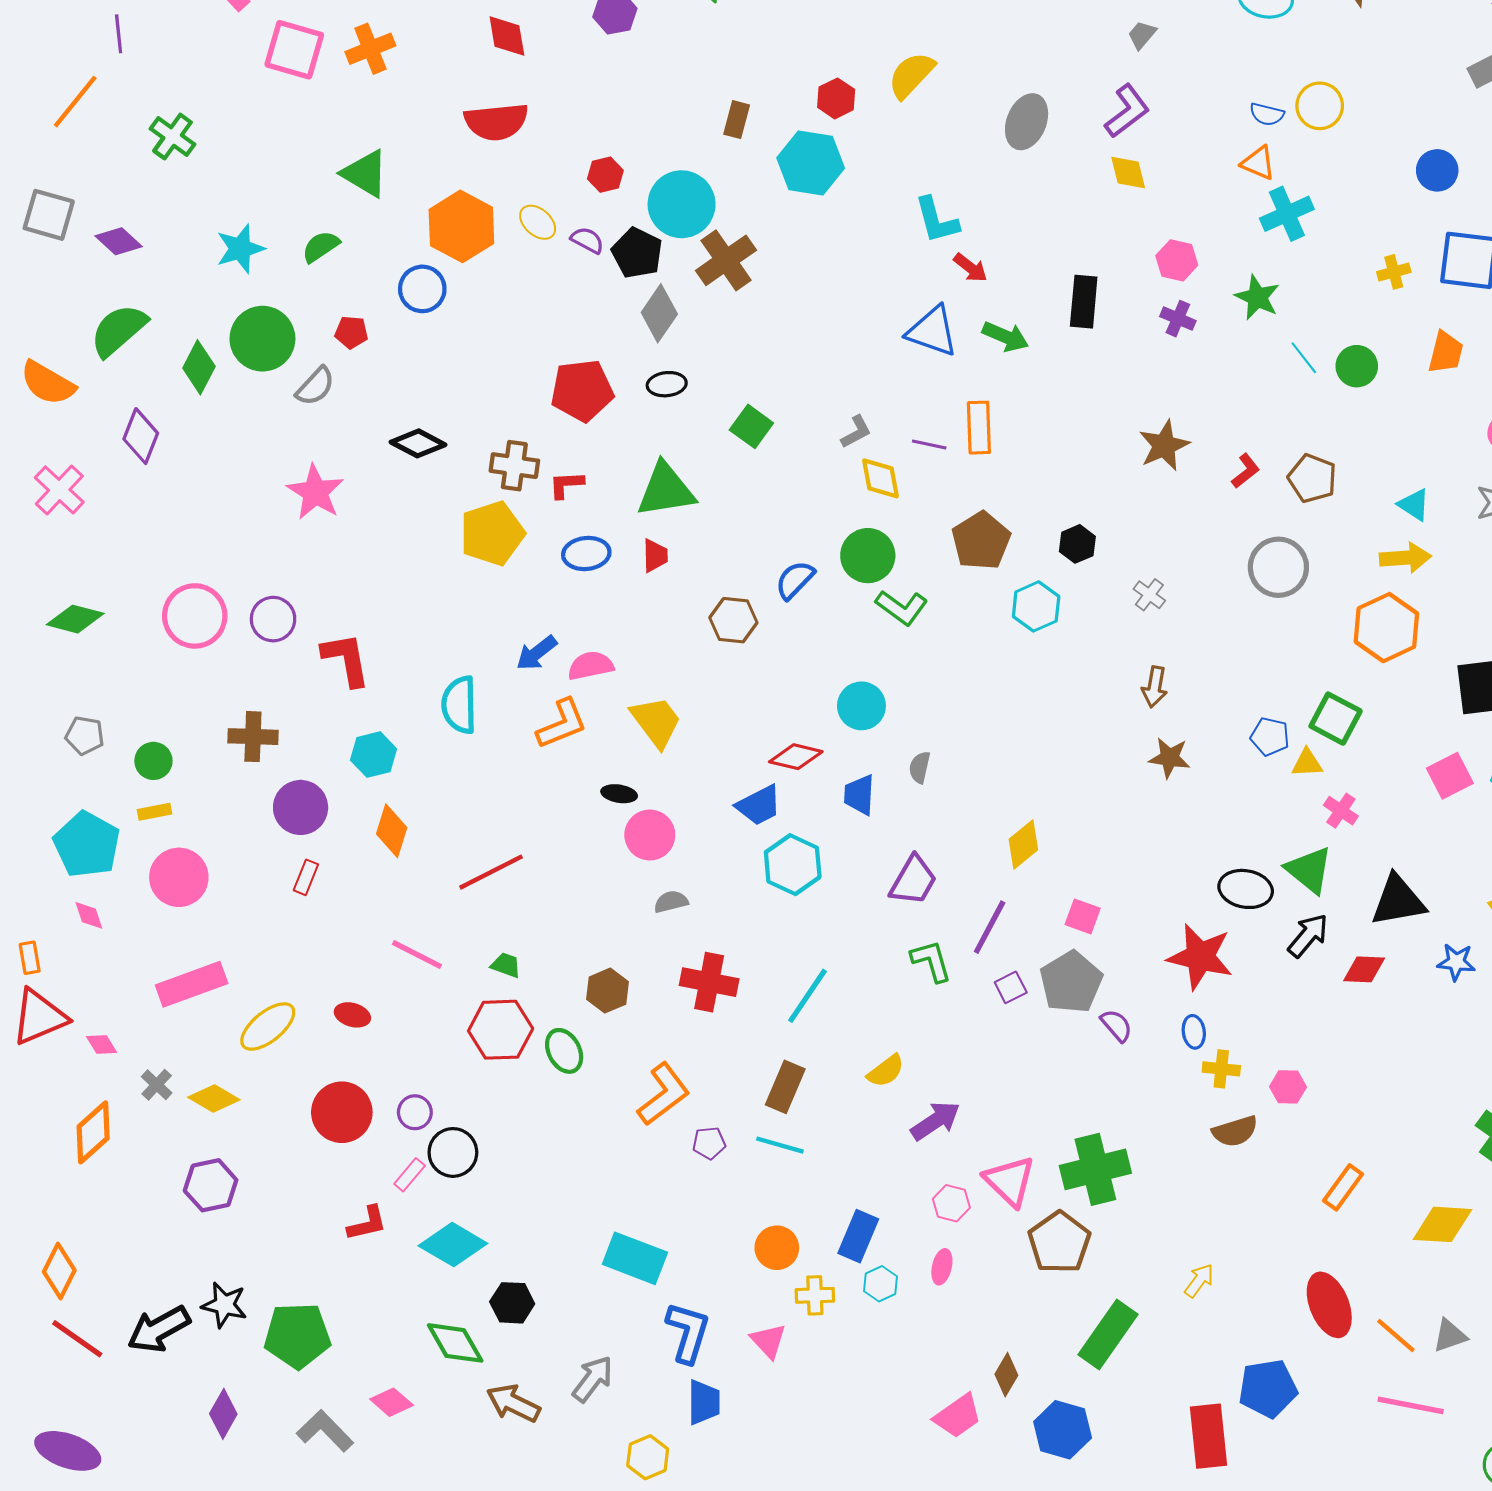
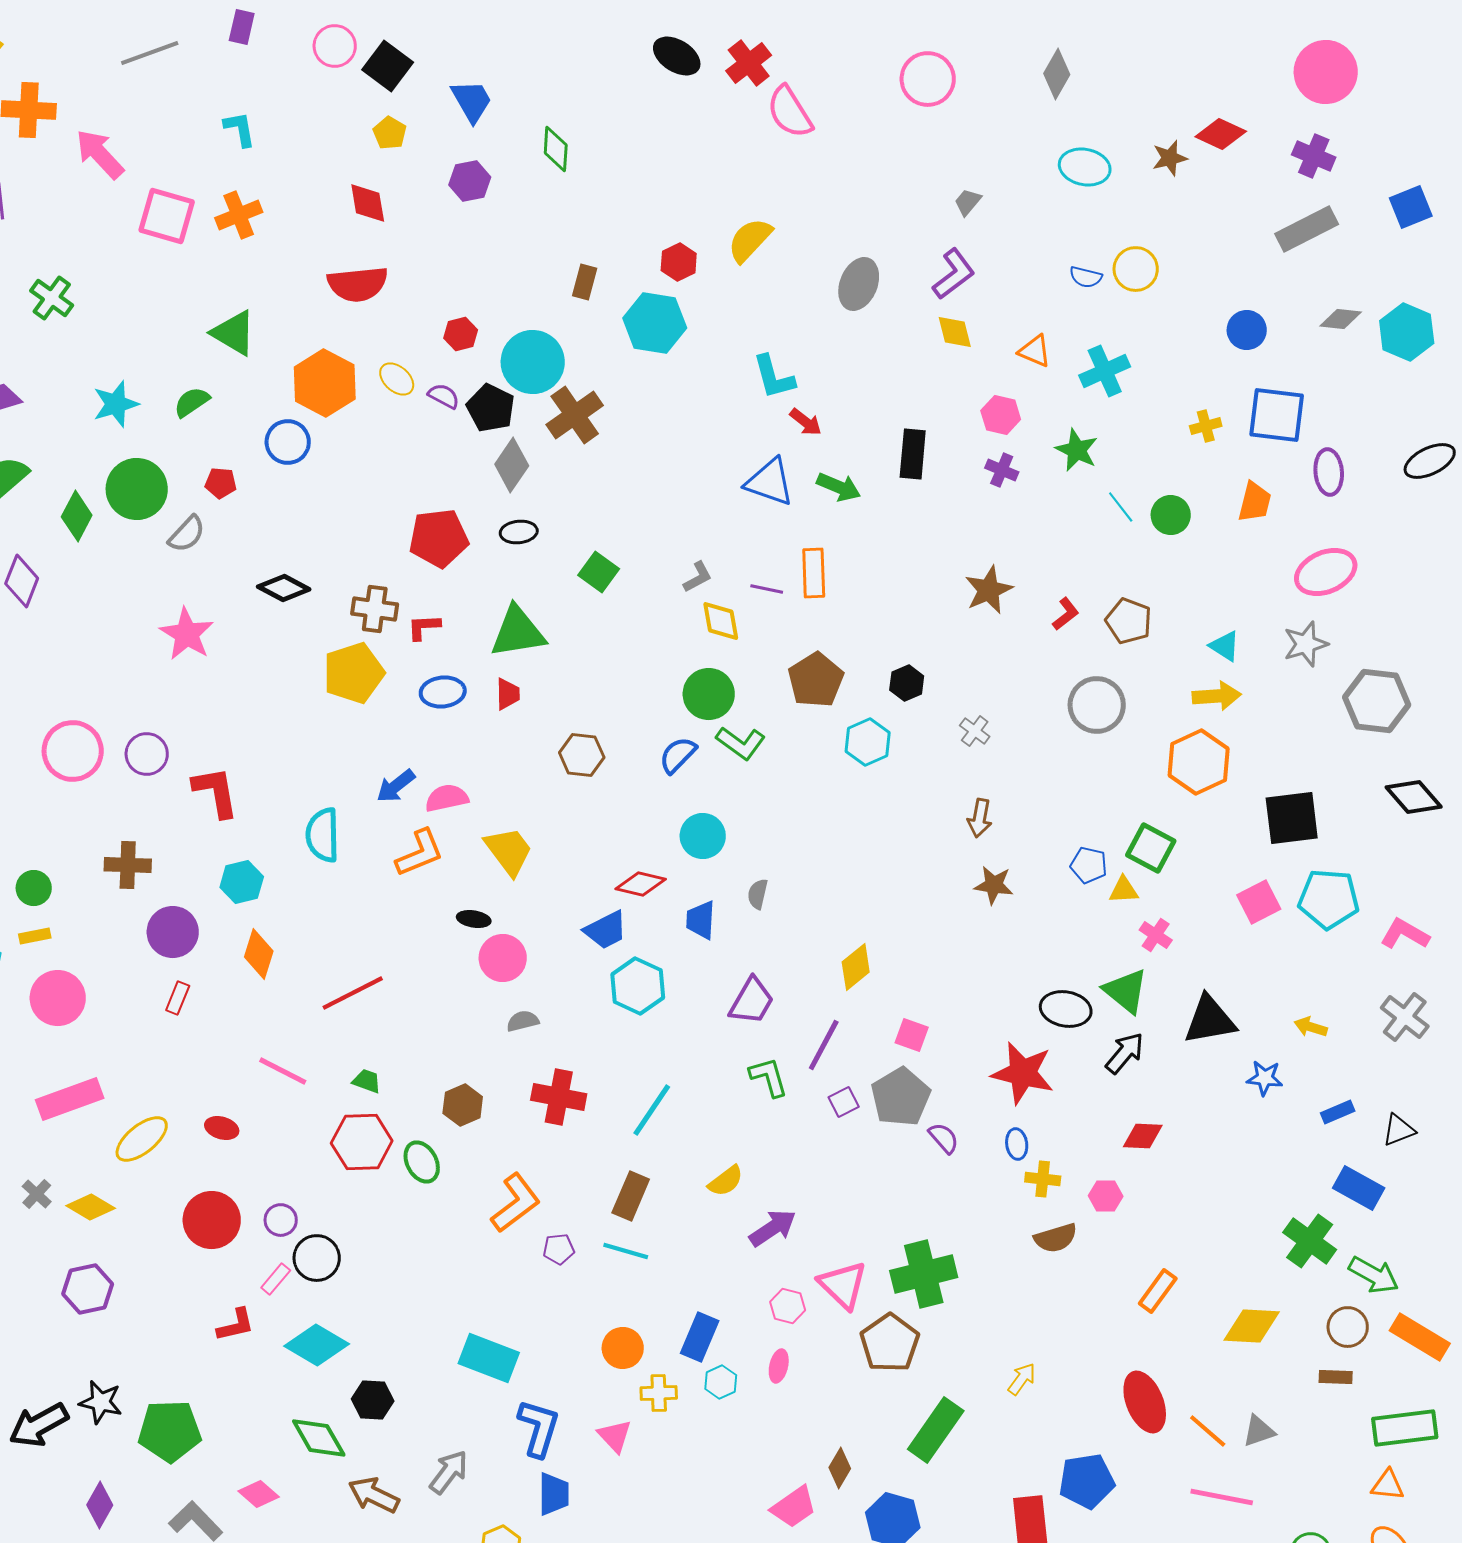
orange triangle: (1258, 163) -> (1035, 351), moved
blue semicircle: (795, 580) -> (678, 755), moved
red diamond: (1364, 969) -> (1143, 1136), moved

